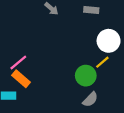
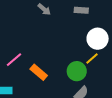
orange rectangle: (21, 79) -> (39, 72), moved

